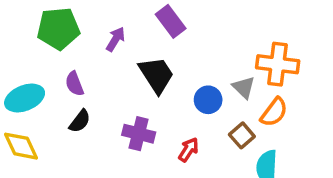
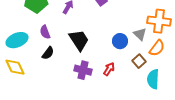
black trapezoid: (156, 75) -> (79, 40), moved
purple cross: (139, 134) -> (83, 70), moved

